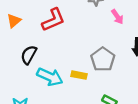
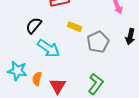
yellow rectangle: (79, 75) -> (75, 27), moved

